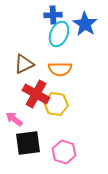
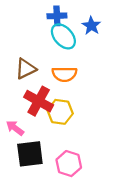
blue star: (85, 24) -> (91, 26), size x0.7
cyan ellipse: (59, 34) -> (63, 36), turned -65

